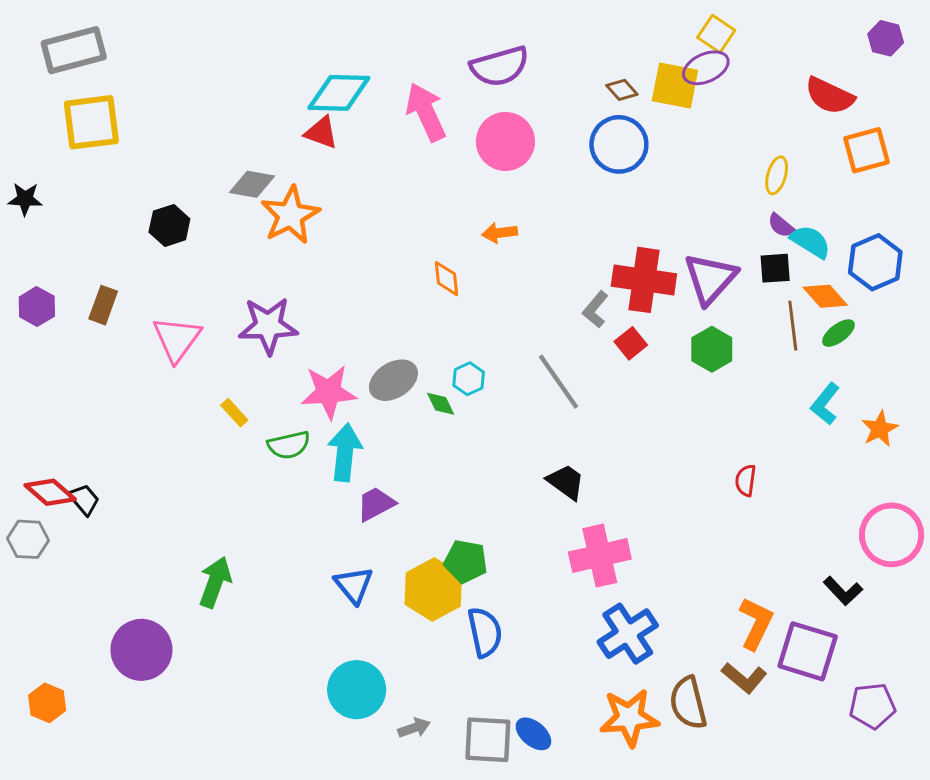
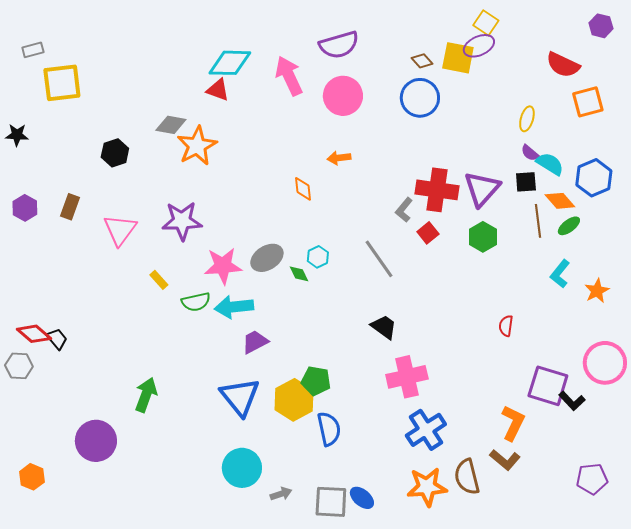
gray rectangle: (74, 50) -> (33, 50), moved, size x0.5
cyan arrow: (345, 452) -> (234, 307), turned -102
blue triangle: (354, 585) -> (240, 397), size x1.5
purple square: (808, 651) -> (548, 386), moved

